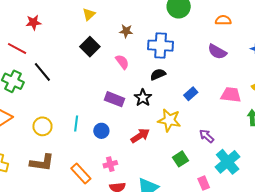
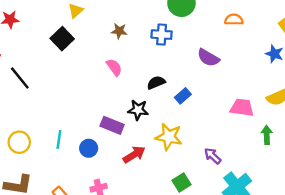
blue cross: (161, 46) -> (162, 35), moved, size x0.7
black square: (90, 47) -> (62, 39), moved
purple semicircle: (217, 52) -> (208, 58), moved
blue rectangle: (191, 94) -> (183, 96), moved
black star: (143, 98) -> (138, 110), turned -30
purple rectangle: (114, 99) -> (112, 125), moved

